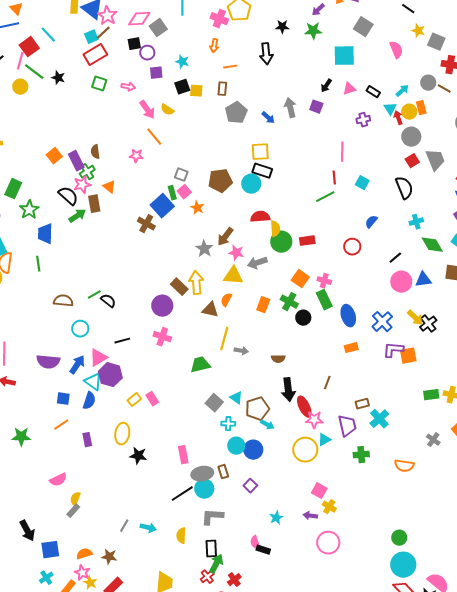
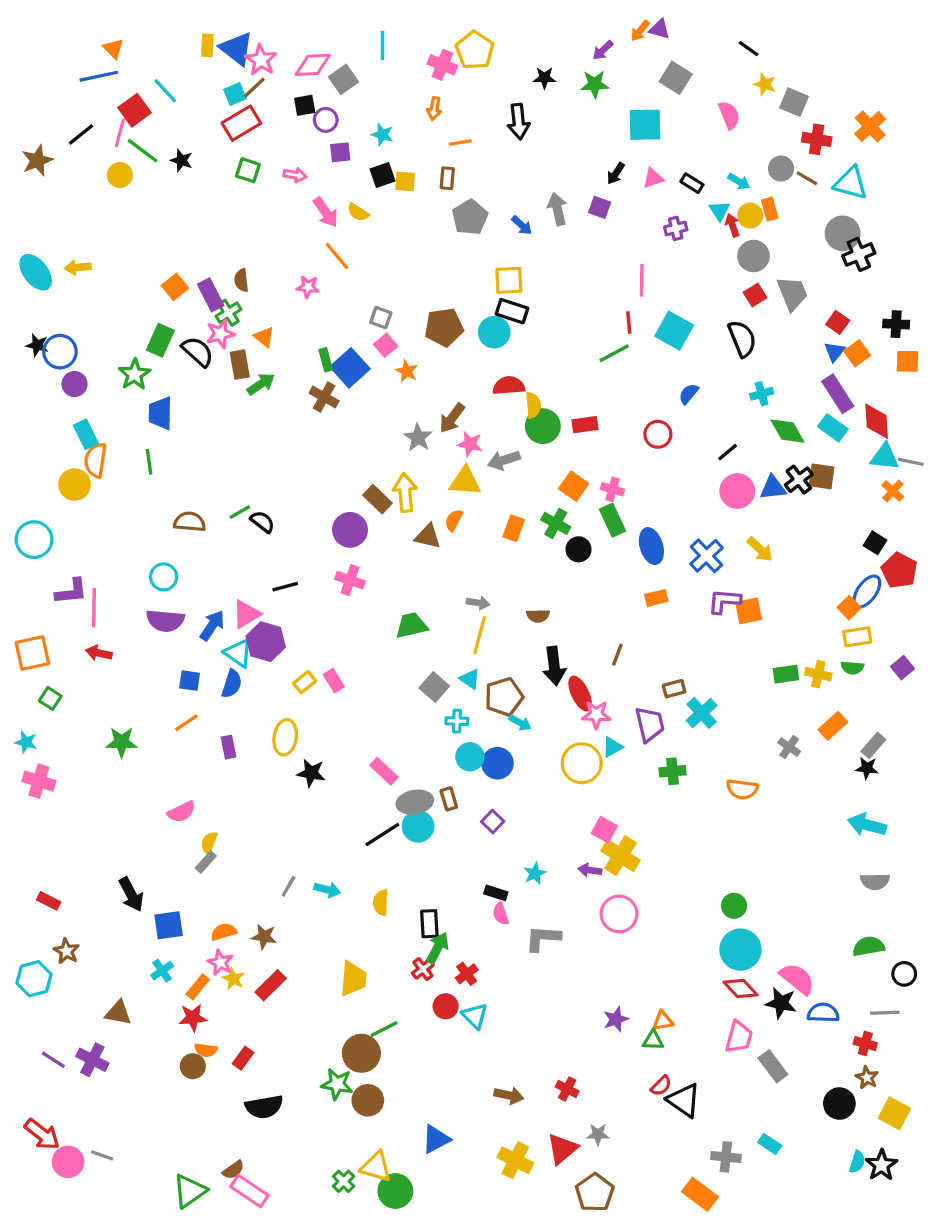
cyan arrow: (402, 91) -> (739, 181), turned 72
cyan square: (362, 183) -> (674, 331), size x1.6
green rectangle: (13, 189) -> (160, 340), moved
green rectangle: (172, 193) -> (326, 360), moved
green arrow: (77, 216) -> (261, 384), moved
black cross: (428, 324) -> (799, 480), moved
cyan circle: (80, 329) -> (164, 577), moved
yellow line: (224, 339) -> (480, 635), moved
pink rectangle: (183, 455) -> (384, 771), turned -36
yellow cross: (329, 507) -> (621, 856), size x1.6
gray L-shape: (212, 517) -> (543, 938), moved
black rectangle: (263, 550) -> (496, 893), moved

